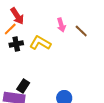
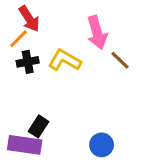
pink arrow: (61, 25) -> (97, 33), size x1.5
brown line: (81, 31) -> (120, 60), moved

